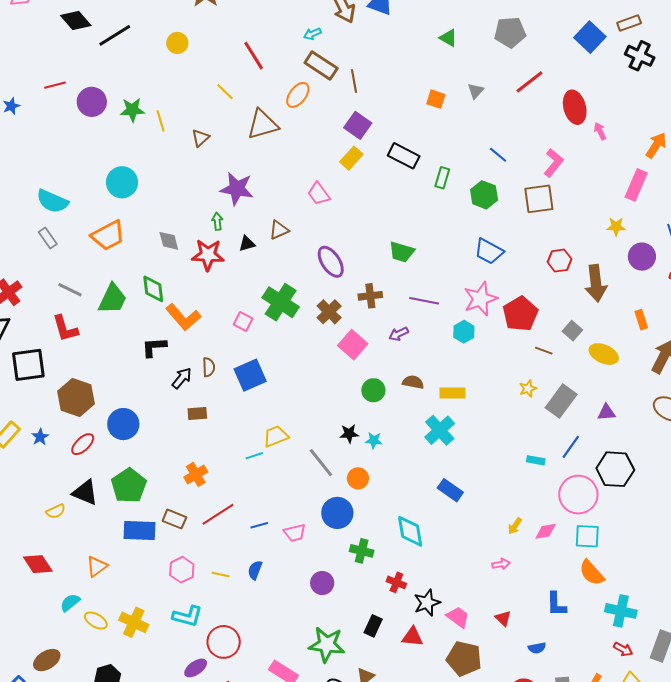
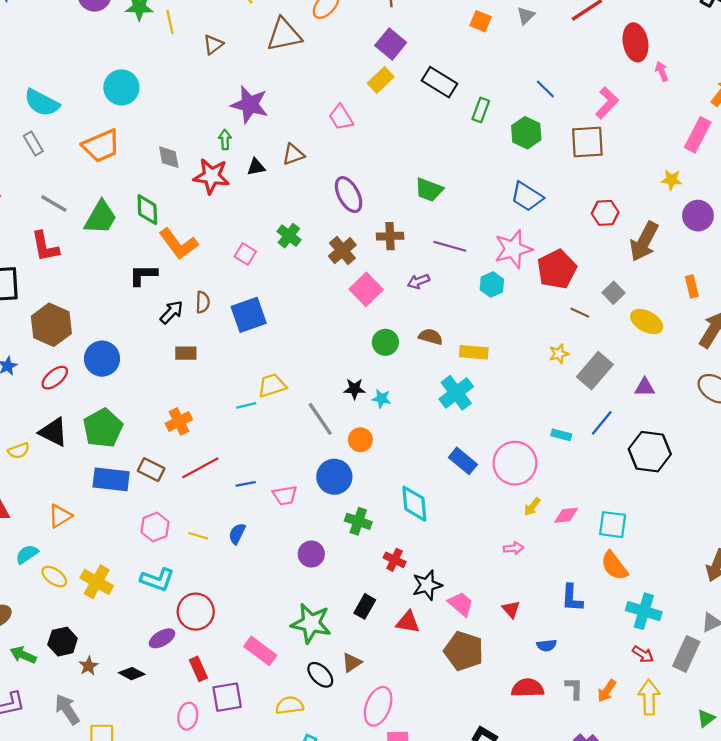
brown arrow: (596, 283) -> (644, 242), turned 30
green cross: (281, 302) -> (289, 236), size x0.6
pink circle: (578, 495) -> (515, 463), moved

